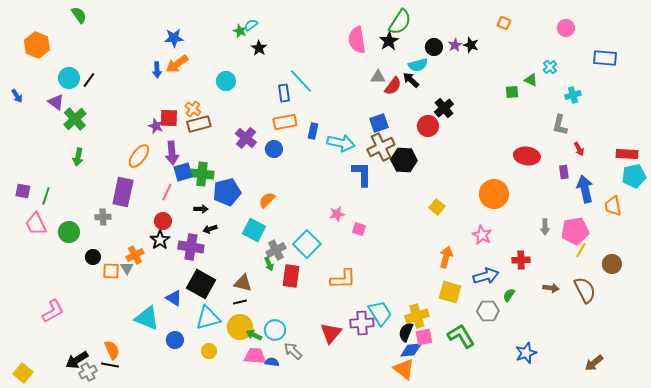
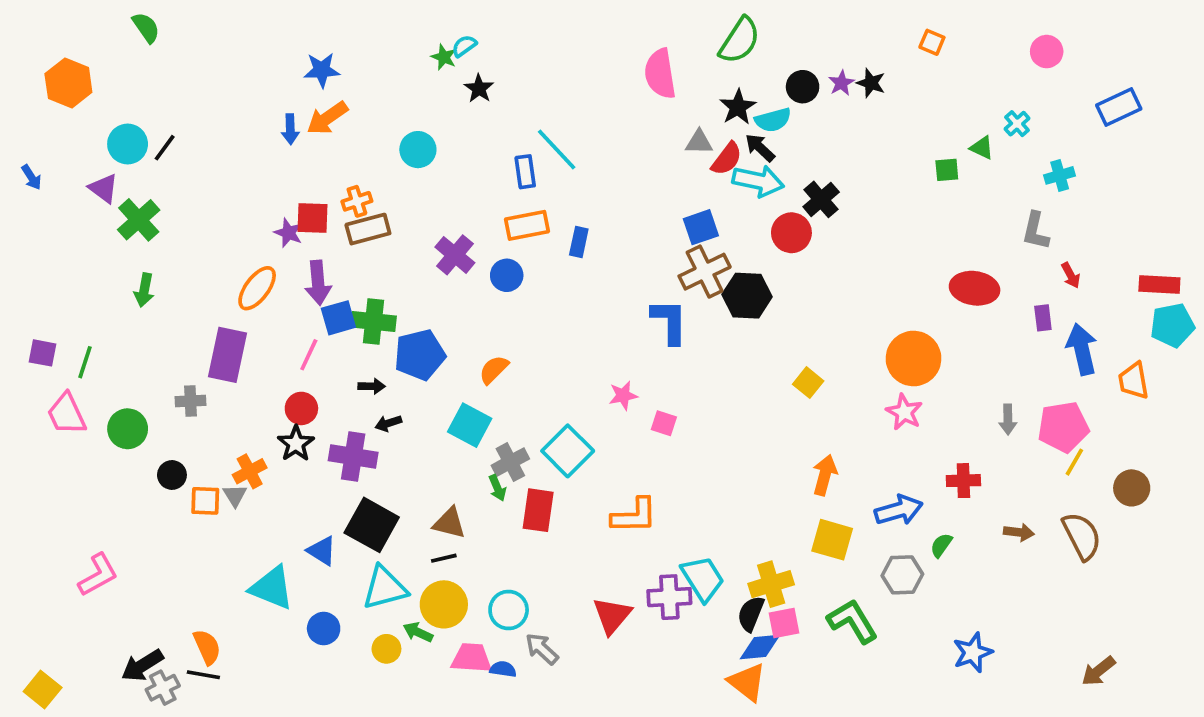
black star: (389, 41) -> (738, 107), moved
blue rectangle: (605, 58) -> (1119, 107), turned -30
orange cross: (193, 109) -> (357, 201), turned 35
cyan arrow: (341, 143) -> (758, 181), moved
pink star: (482, 235) -> (904, 412), moved
green arrow: (254, 335) -> (418, 632), moved

